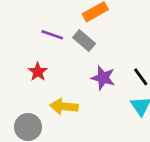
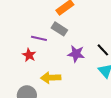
purple line: (52, 35) -> (39, 38), moved

